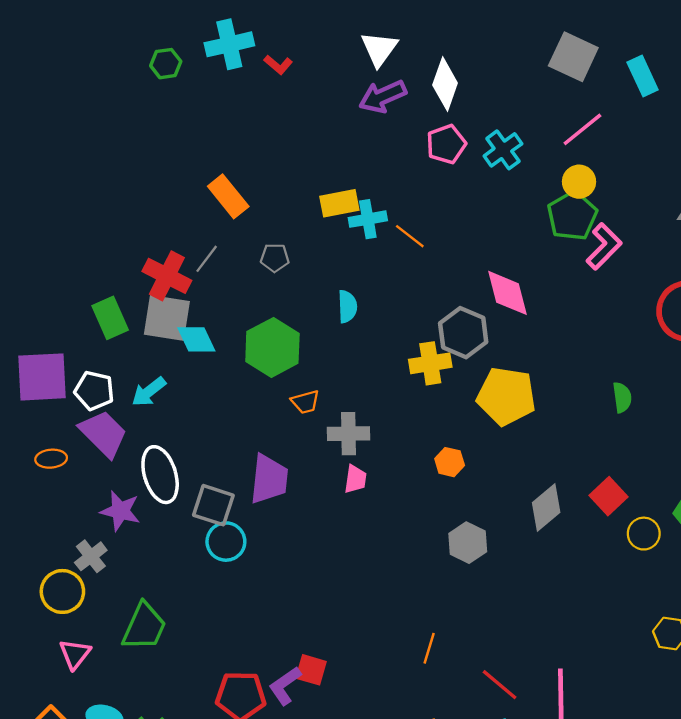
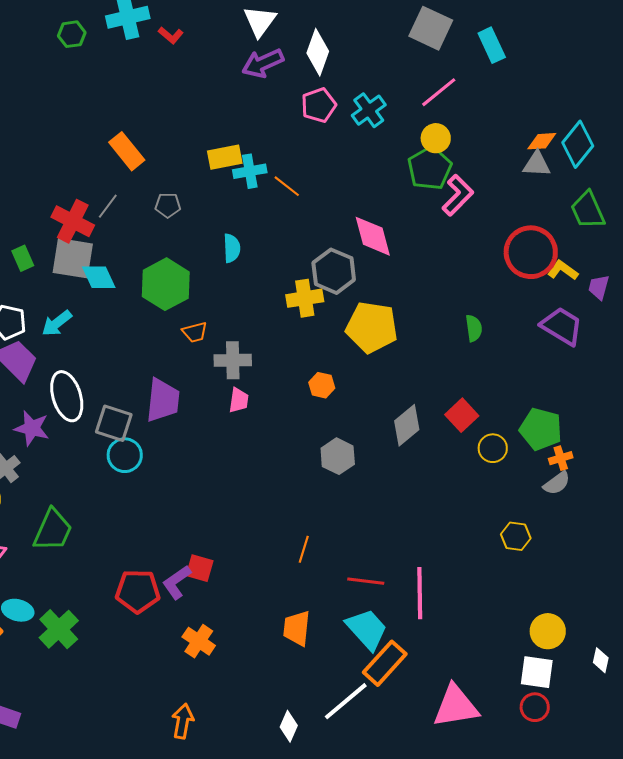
green rectangle: (110, 318) -> (23, 258), size x0.7
red line: (500, 685) -> (366, 581), turned -33

